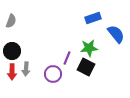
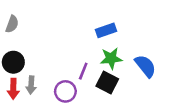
blue rectangle: (93, 18) -> (106, 30), moved
blue semicircle: (116, 34) -> (145, 66), moved

